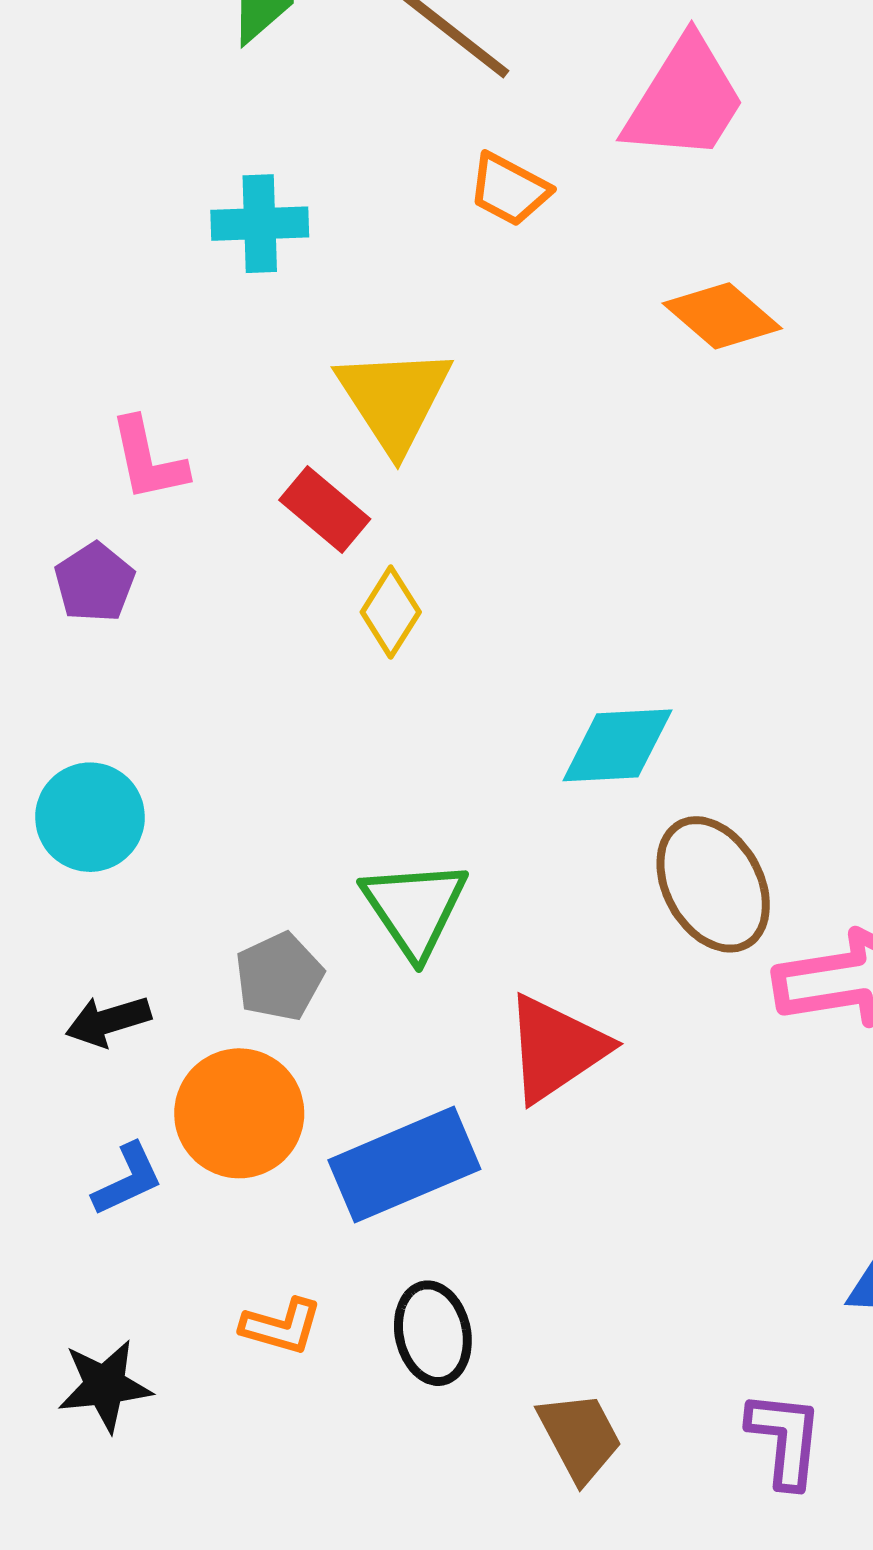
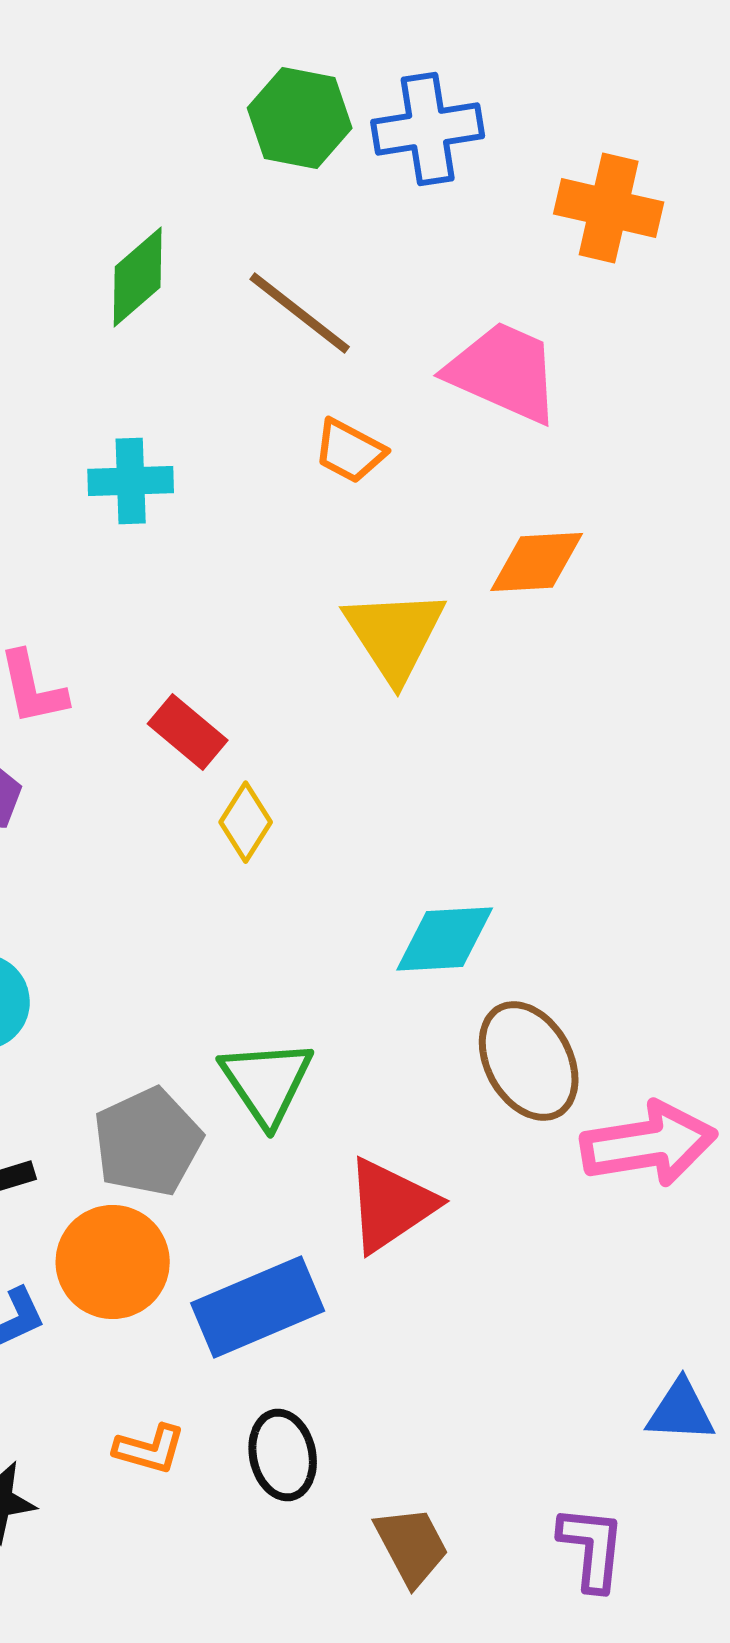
pink trapezoid: (685, 99) -> (504, 372), turned -98
orange diamond: (722, 316) -> (537, 562), turned -44
yellow triangle: (394, 399) -> (395, 635), moved
gray pentagon: (279, 977) -> (148, 1142), size x1.4

